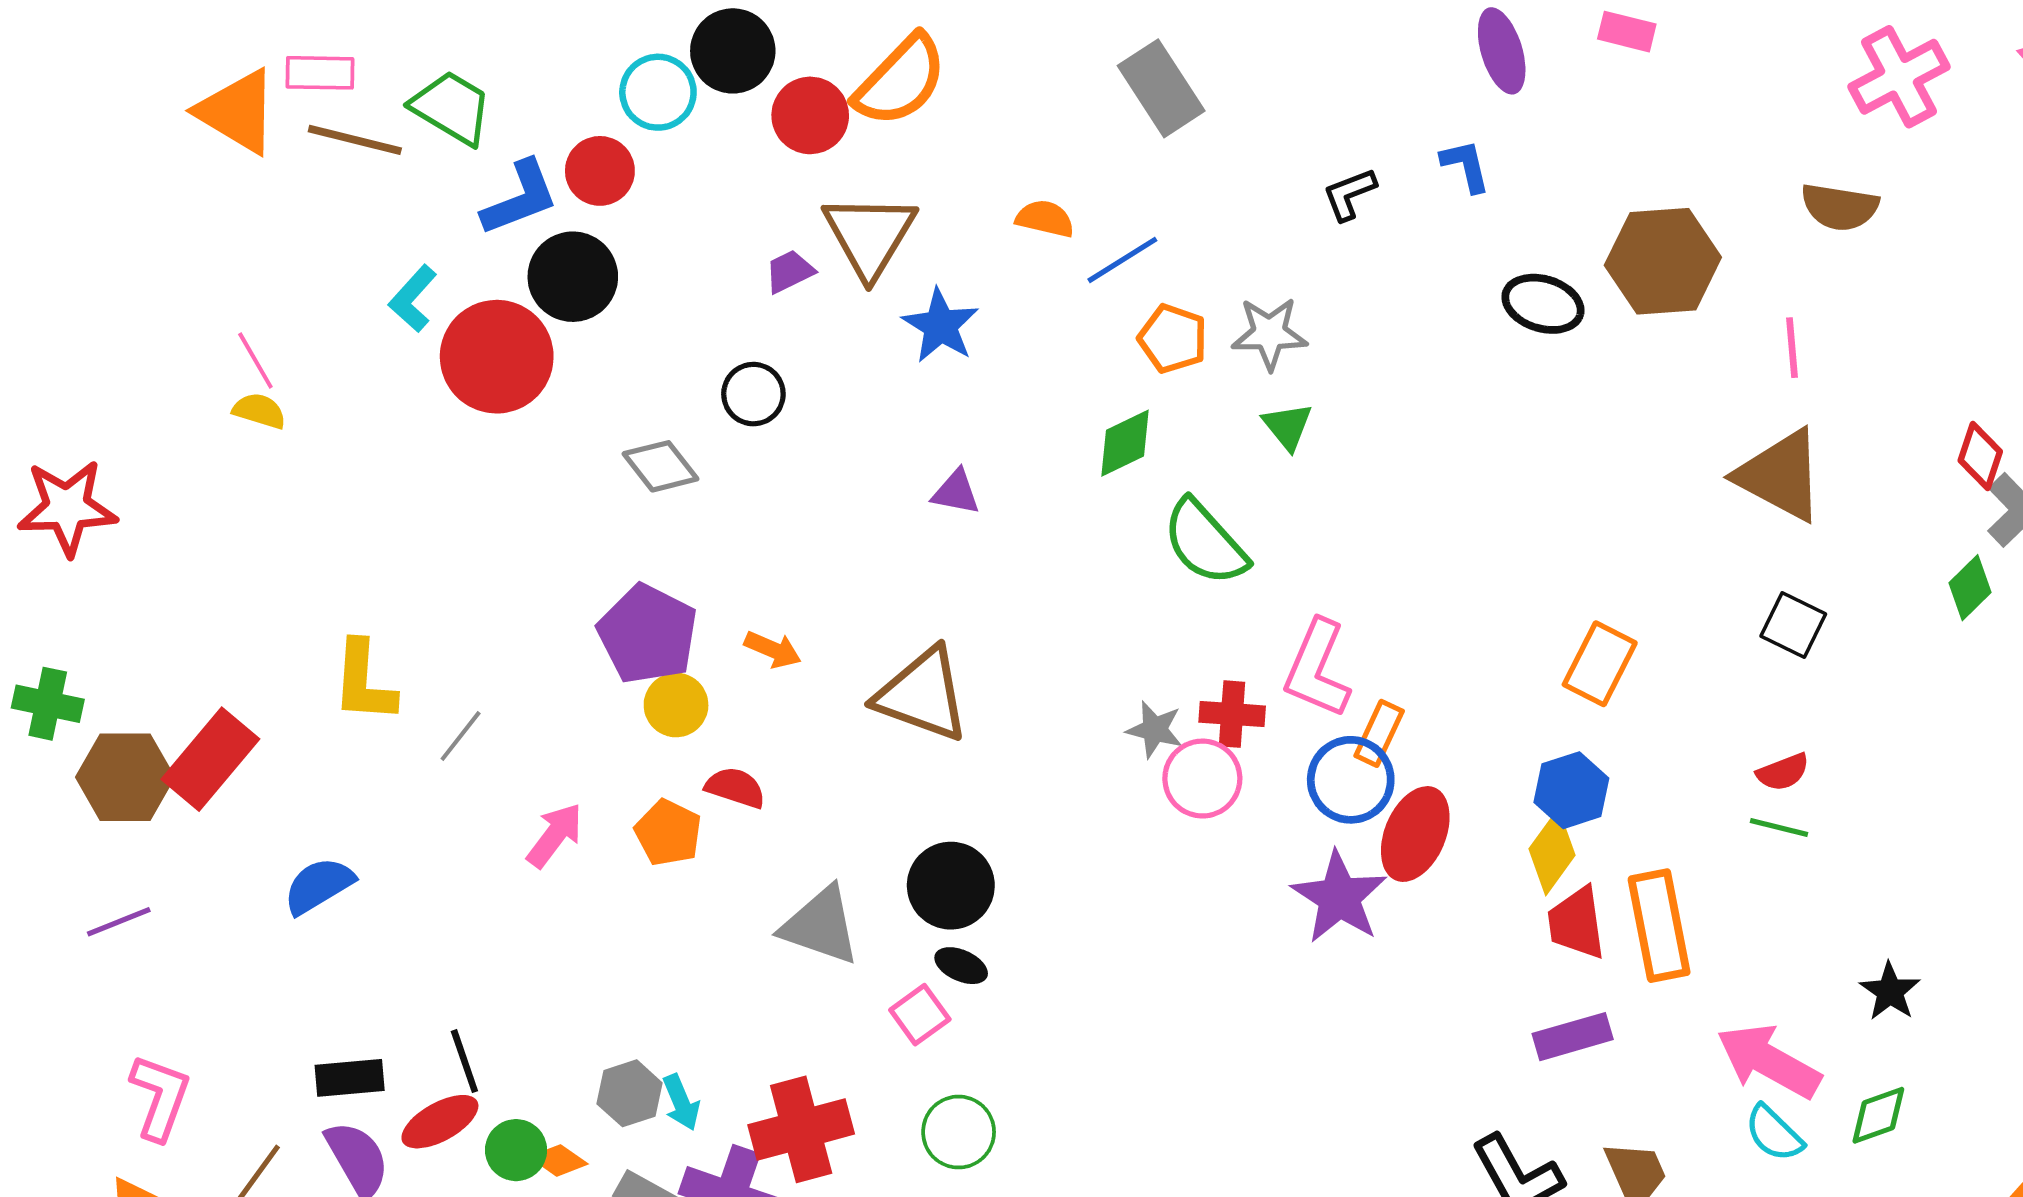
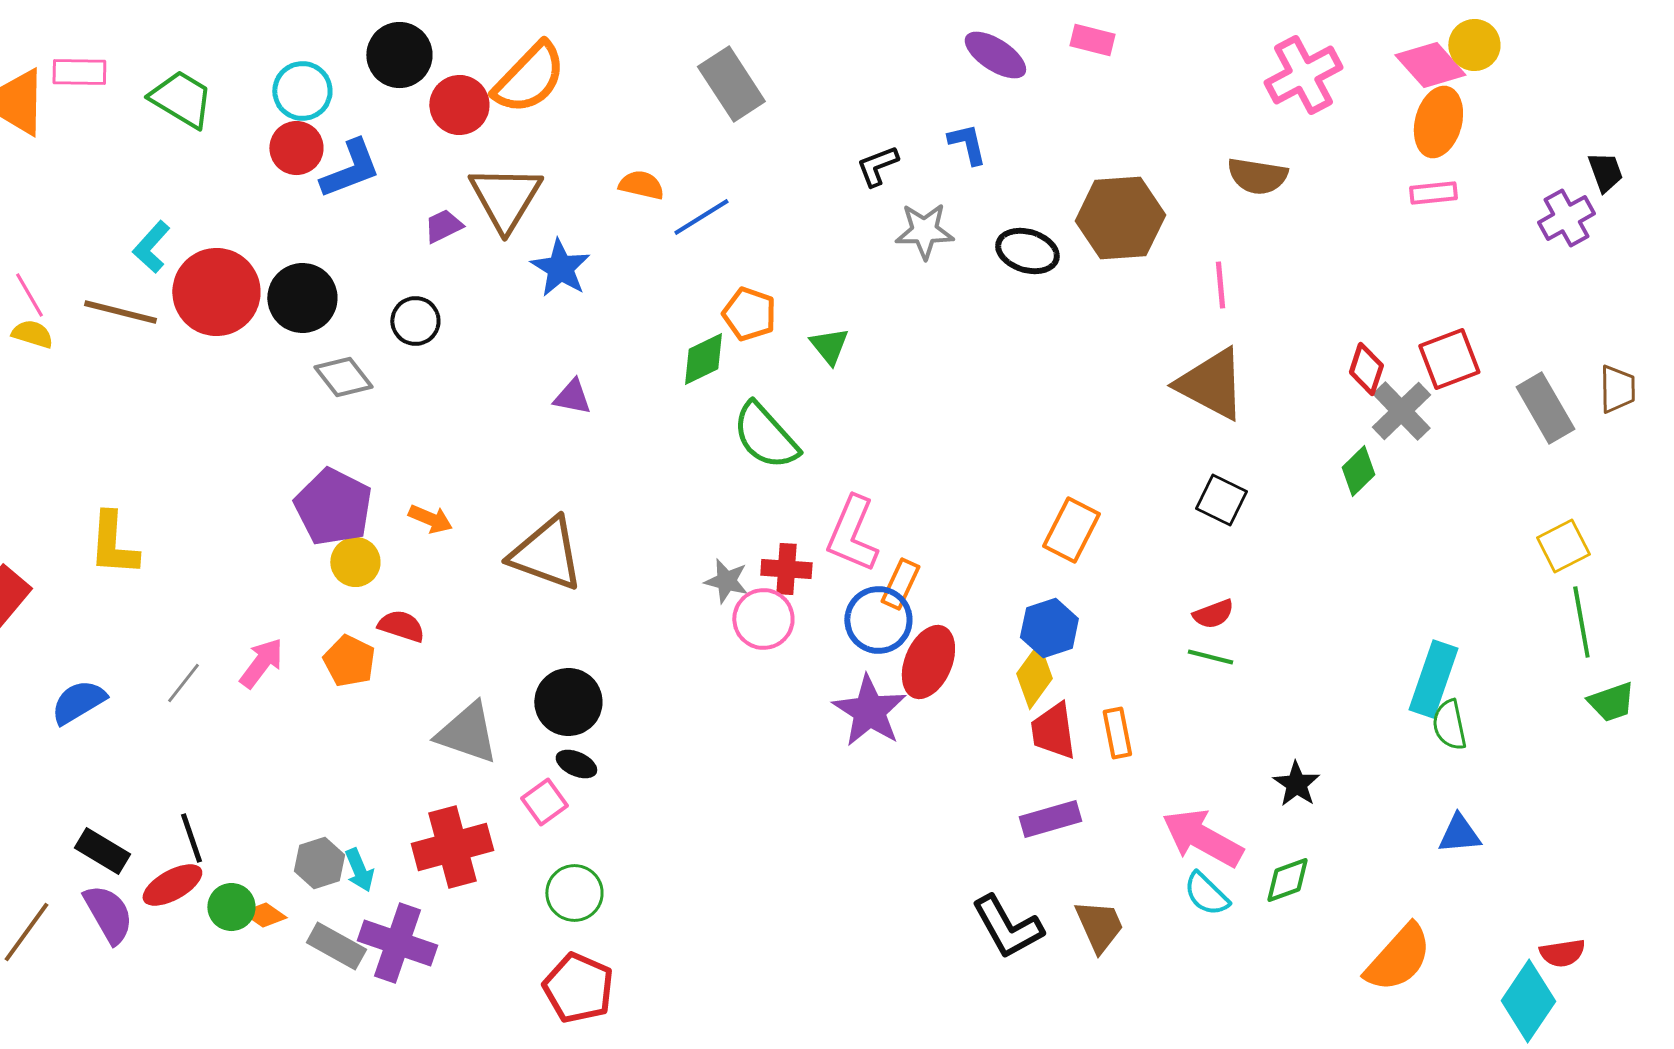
purple ellipse: (1502, 51) -> (995, 55), turned -40
cyan circle: (658, 92) -> (302, 91), moved
brown line: (355, 140) -> (120, 312), moved
blue L-shape: (520, 198) -> (350, 169), moved
black circle: (573, 277) -> (302, 298), moved
gray star: (1269, 333) -> (924, 231), moved
orange pentagon: (1173, 339) -> (749, 314), moved
gray line: (461, 736) -> (183, 683), moved
orange rectangle: (1659, 926) -> (1117, 733), size x0.6
black rectangle: (350, 1078) -> (102, 851), turned 36
red cross: (801, 1129) -> (452, 847), moved

